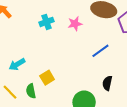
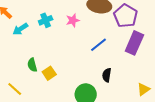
cyan arrow: (17, 64) -> (20, 29), moved
green semicircle: (31, 91) -> (32, 65), moved

